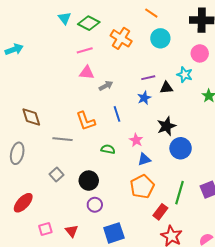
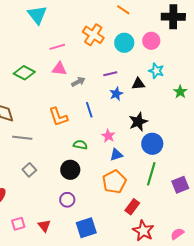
cyan triangle: (65, 18) -> (37, 15), size x1.5
green diamond: (89, 23) -> (24, 73), moved
cyan circle: (160, 38) -> (124, 43), moved
pink circle: (200, 53) -> (151, 41), moved
purple line: (148, 78) -> (110, 74), moved
gray line: (63, 139) -> (22, 138), moved
black circle: (89, 181) -> (70, 170), moved
green line: (180, 193) -> (151, 174), moved

